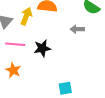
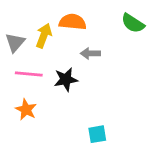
gray arrow: (77, 29) -> (90, 53), moved

